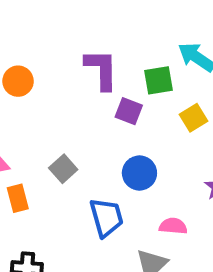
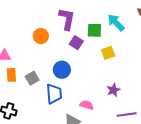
orange circle: (18, 81) -> (41, 36), moved
gray square: (63, 169) -> (32, 78), moved
blue circle: (139, 173) -> (62, 70), moved

